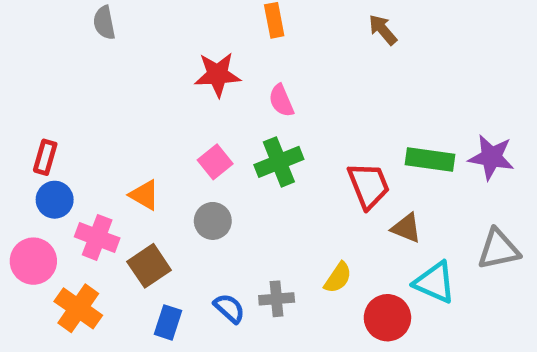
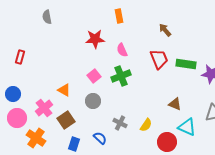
brown arrow: (383, 30) -> (165, 30), moved
red rectangle: (45, 157) -> (20, 57), moved
green rectangle: (430, 160) -> (186, 64), moved
red trapezoid: (369, 186) -> (159, 59), moved
blue circle: (55, 200) -> (13, 94), moved
pink cross: (97, 237) -> (44, 108), turned 30
gray cross: (277, 299) -> (120, 123), moved, turned 32

